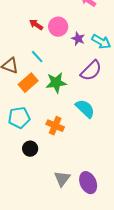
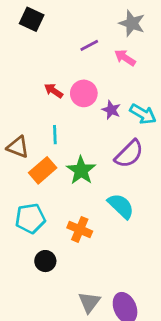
cyan line: (37, 57) -> (55, 135), turned 40
green star: (56, 83) -> (81, 170), turned -30

